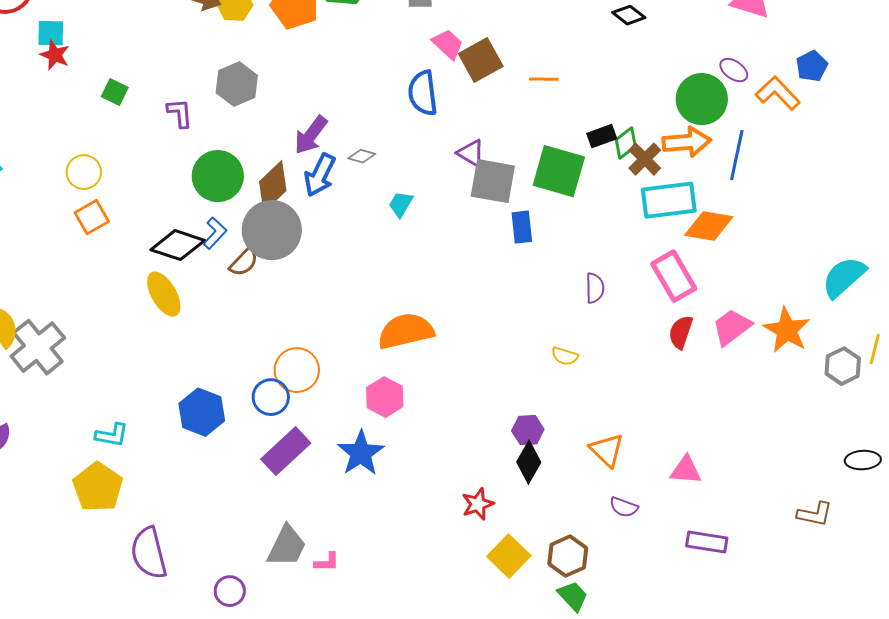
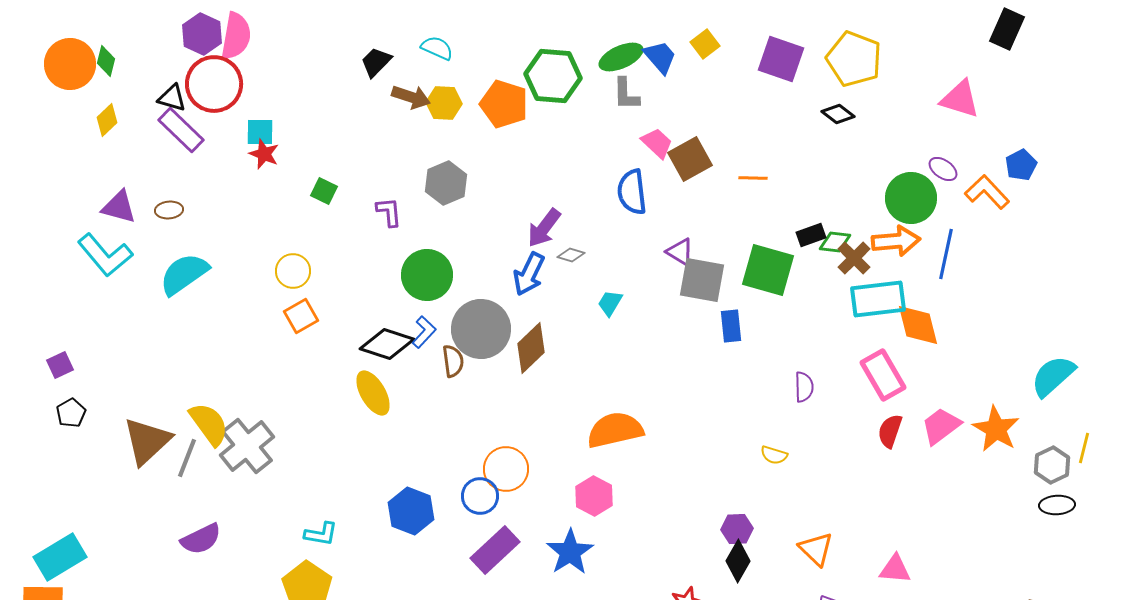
purple arrow: (311, 135) -> (544, 228), moved
green diamond: (626, 143) -> (835, 242), turned 44
brown diamond: (273, 186) -> (531, 348), moved
orange diamond: (709, 226) -> (918, 325), turned 66
brown semicircle: (244, 262) -> (453, 361), turned -52
black ellipse: (863, 460) -> (1057, 505), moved

